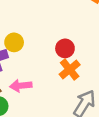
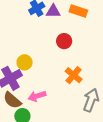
red circle: (65, 48) -> (64, 41), moved

